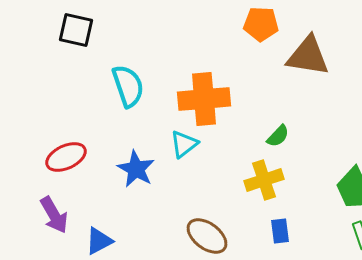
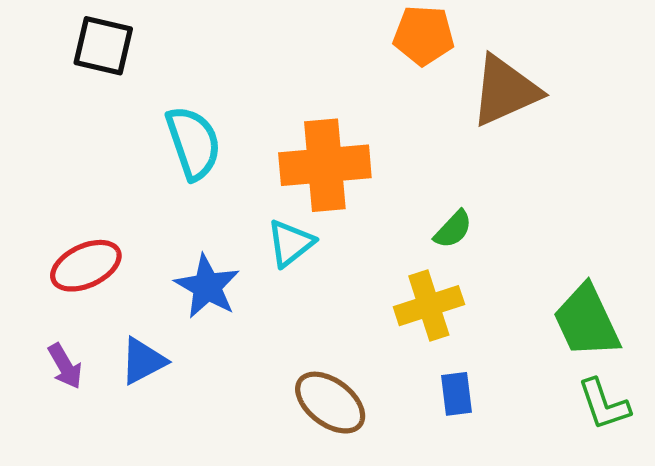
brown triangle: (308, 56) -> (505, 91), turned -33
purple arrow: (54, 215) -> (65, 366), size x0.7
blue triangle: (99, 241) -> (143, 361), moved

